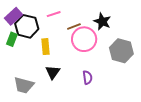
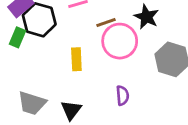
yellow rectangle: (45, 47) -> (76, 59), moved
black triangle: (53, 72) -> (71, 110), moved

